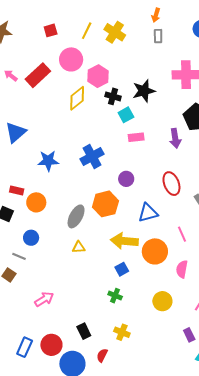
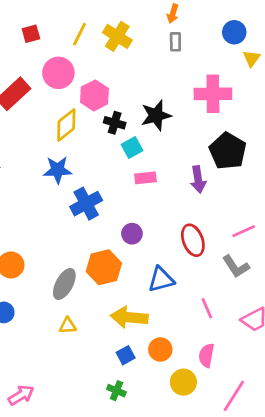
blue star: (48, 161) -> (58, 170), moved
orange circle: (155, 251) -> (160, 349), moved, size x0.7
yellow circle: (162, 301) -> (183, 382), moved

